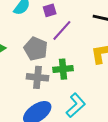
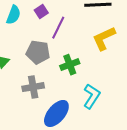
gray cross: (38, 77) -> (33, 87), moved

